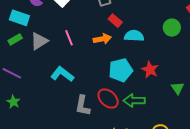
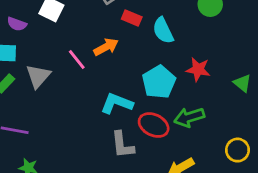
cyan semicircle: (134, 36) -> (163, 31), turned -102
orange arrow: (102, 39) -> (106, 47), moved
cyan L-shape: (62, 74) -> (117, 103), moved

